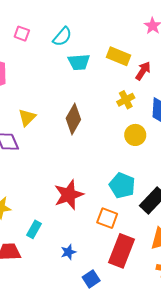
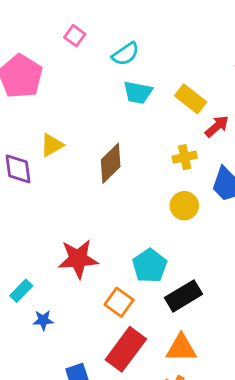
blue star: (68, 252) -> (43, 320), moved

